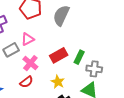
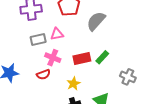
green rectangle: (79, 57) -> (102, 57), moved
pink cross: (30, 63) -> (53, 58), turned -35
gray cross: (94, 69) -> (128, 77), moved

